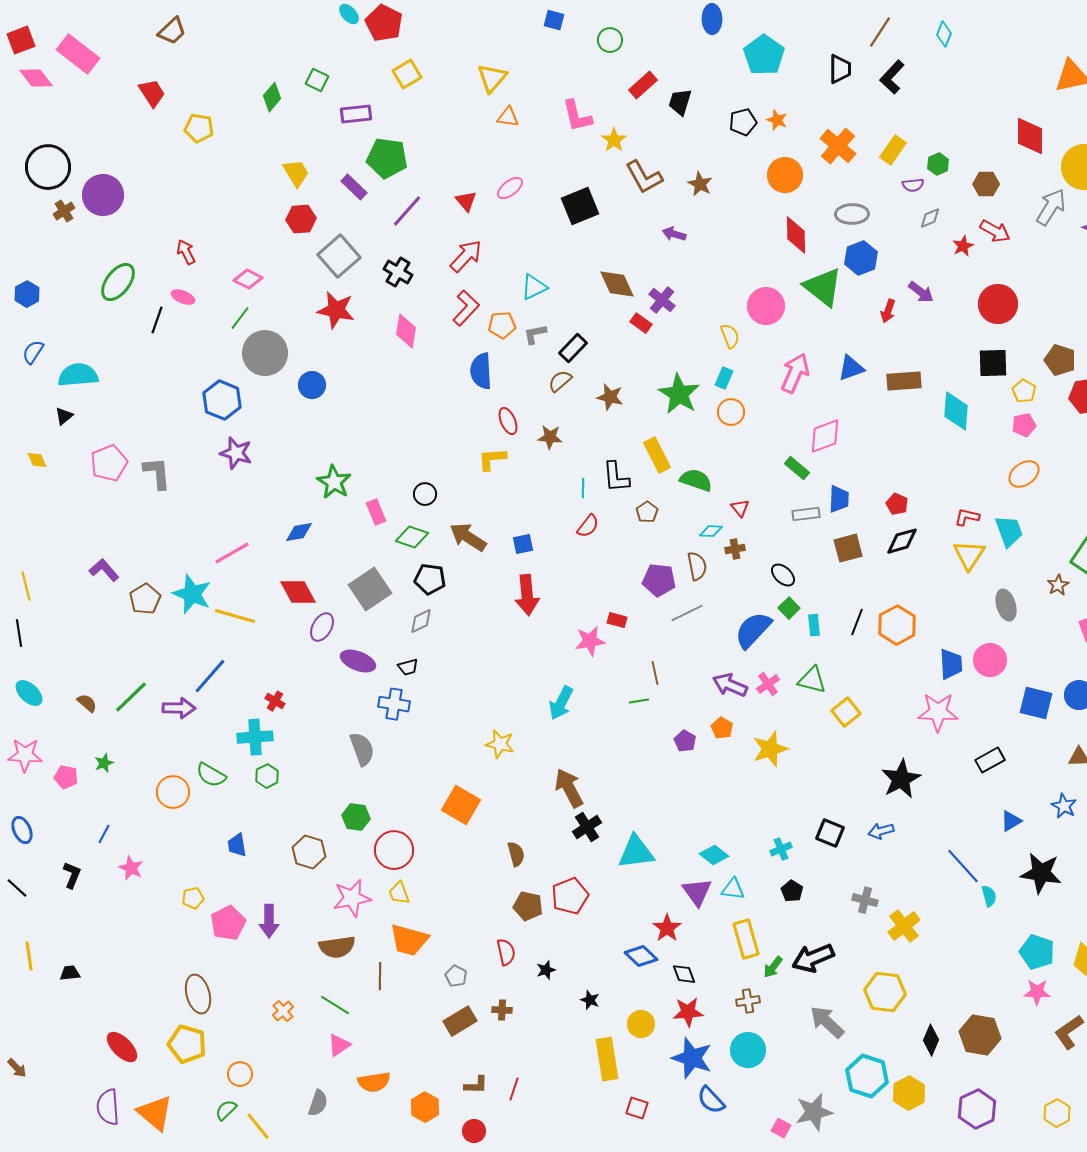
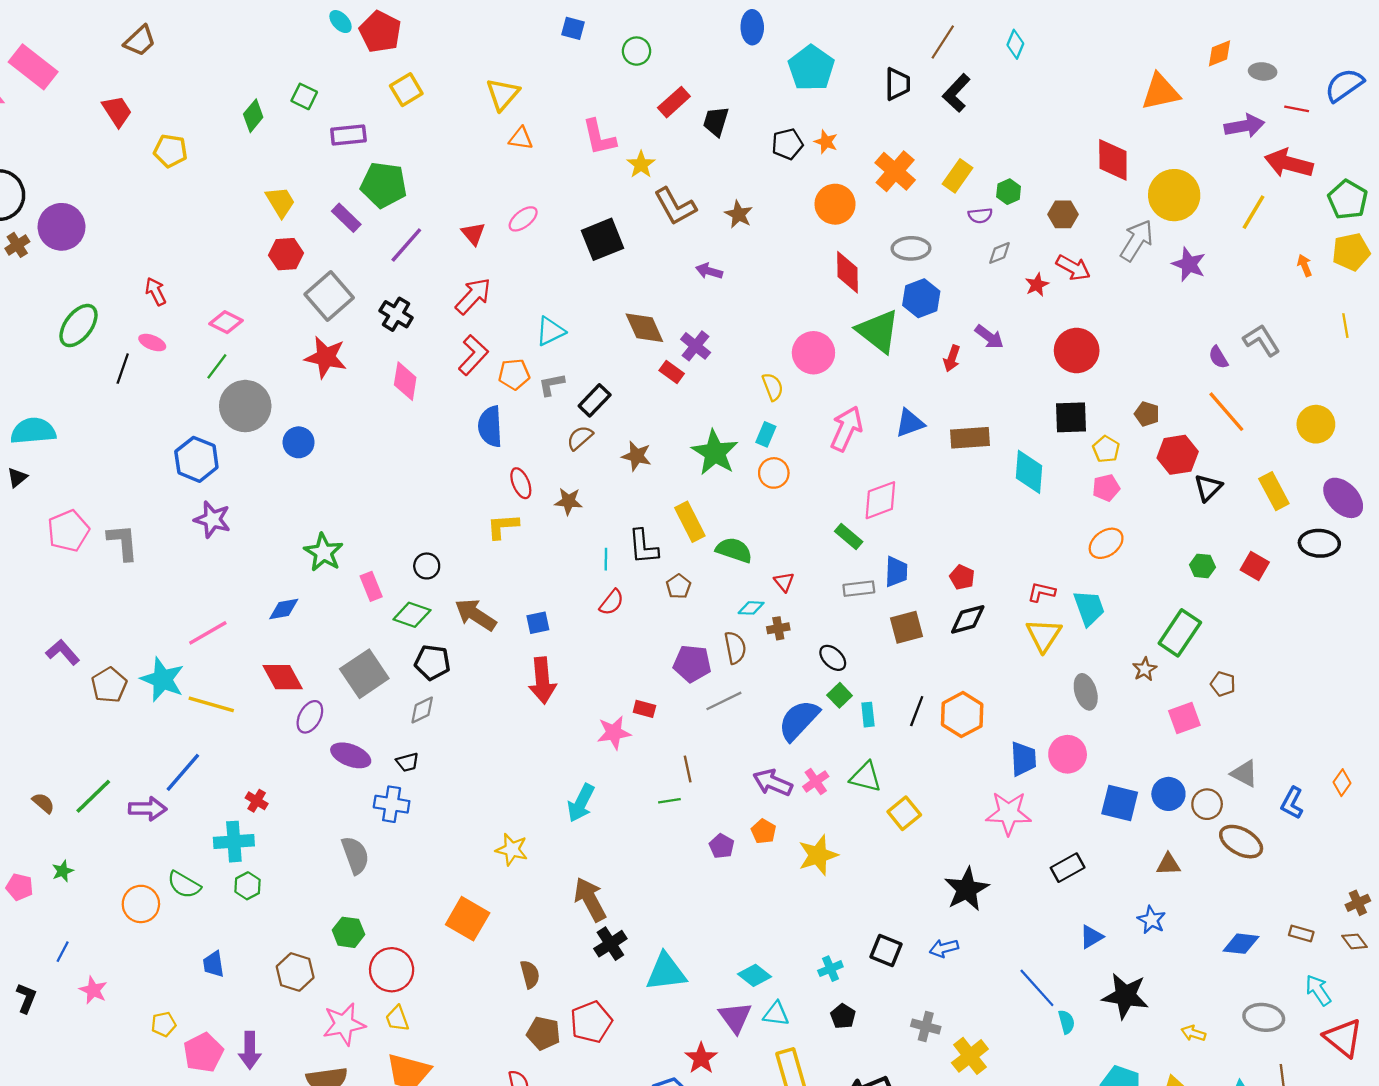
brown pentagon: (1060, 360) -> (1147, 414), size x0.7

